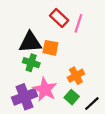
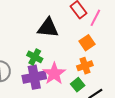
orange square: (50, 48) -> (87, 43), moved, turned 35
green cross: (31, 63) -> (35, 57), moved

